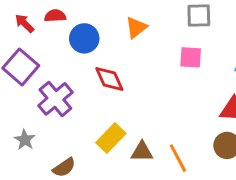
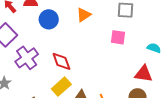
red diamond: (109, 79) -> (61, 61), moved

